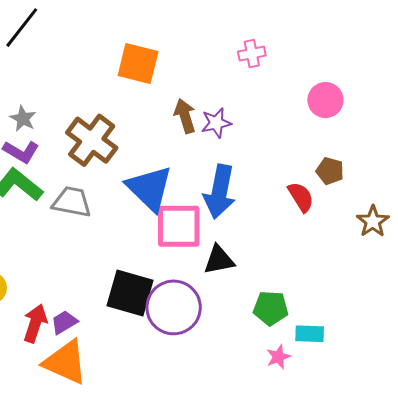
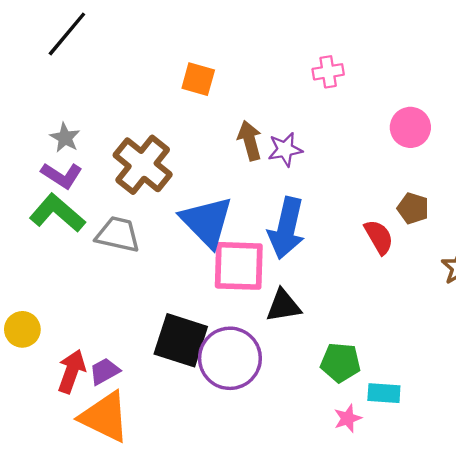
orange square: (138, 64) -> (198, 79), size x0.7

